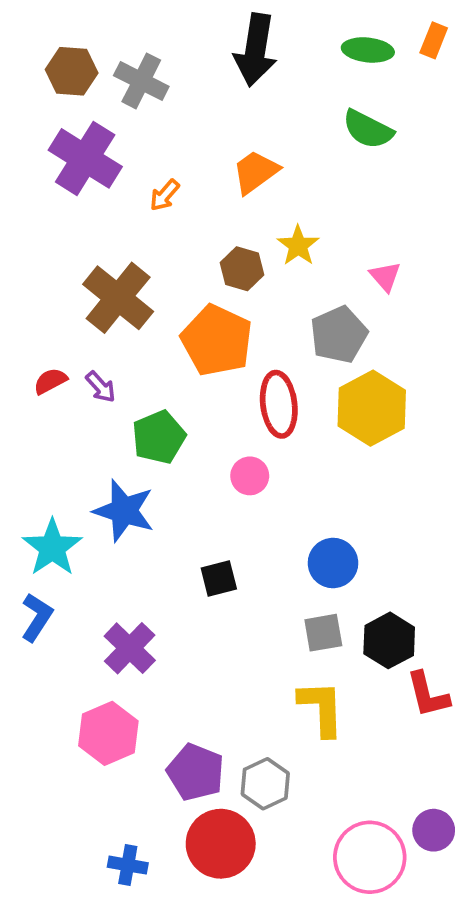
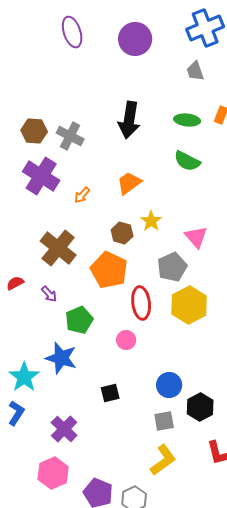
pink triangle: (385, 276) -> (196, 237), size x1.4
red semicircle: (50, 381) -> (15, 283), moved
black hexagon: (389, 640) -> (200, 407), moved
yellow L-shape: (321, 708) -> (163, 460), turned 56

